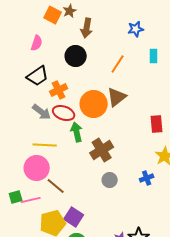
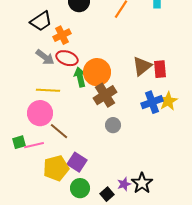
brown triangle: (117, 97) -> (142, 66), moved
orange circle: (94, 104) -> (97, 72), moved
blue cross: (147, 178) -> (152, 102), moved, size x1.5

